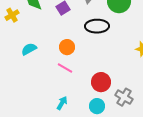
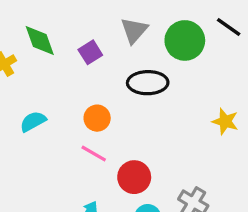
red circle: (101, 82) -> (134, 177), moved

